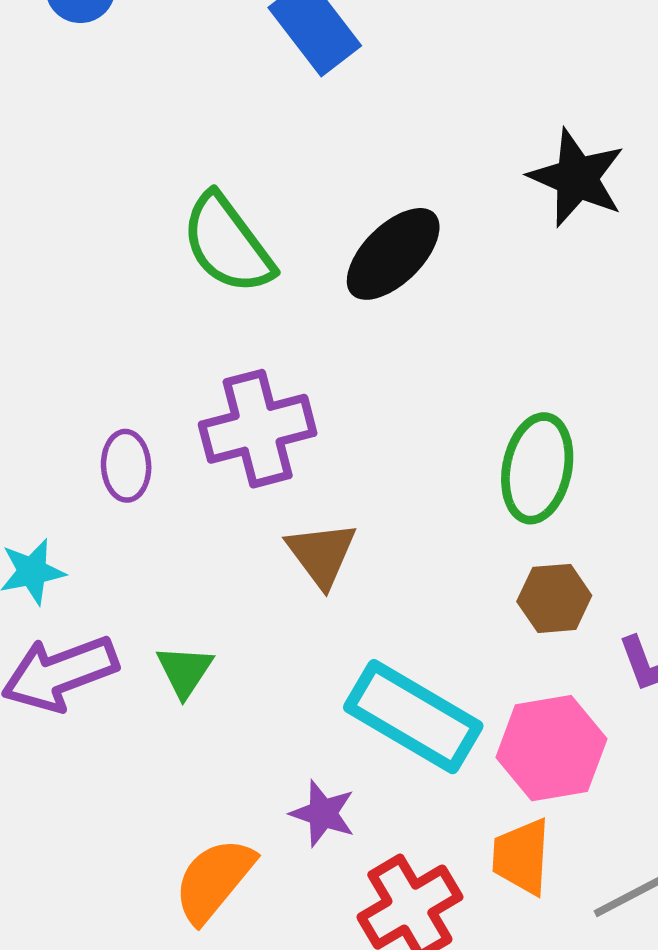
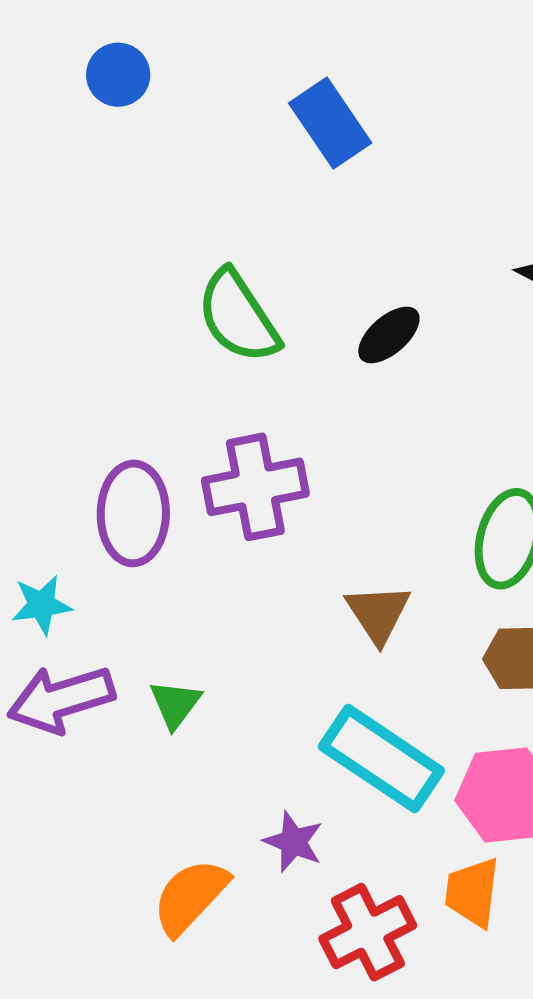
black ellipse: (393, 254) -> (389, 335), size x0.7
purple ellipse: (126, 466) -> (133, 513), size x1.6
brown triangle: (322, 554) -> (378, 614), moved

